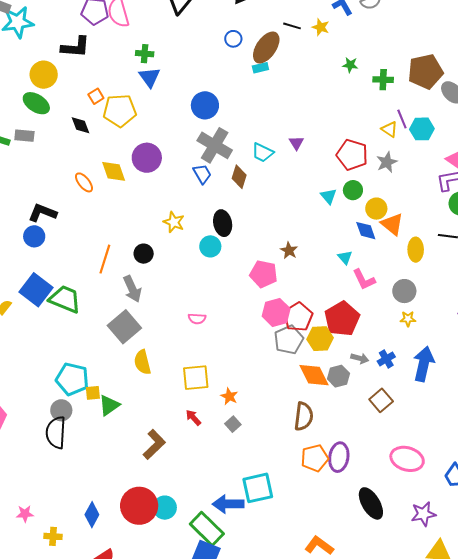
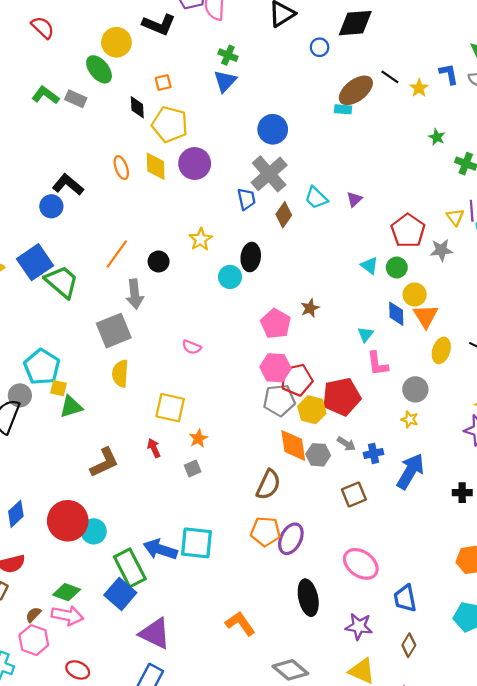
blue circle: (233, 39) -> (320, 47), moved
yellow pentagon: (120, 111) -> (170, 124), moved
cyan triangle: (329, 196) -> (370, 265), turned -30

